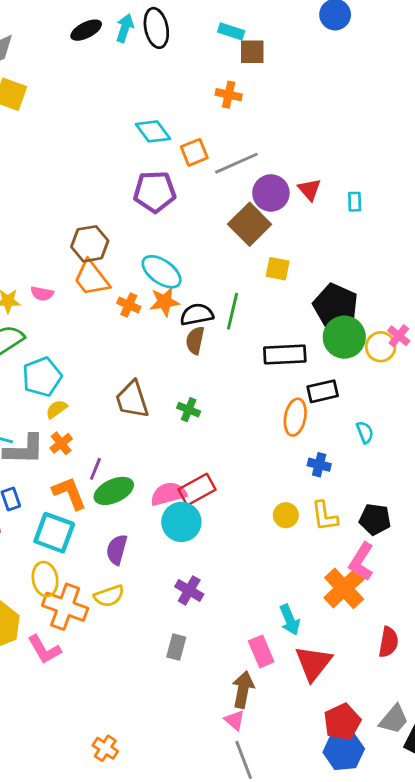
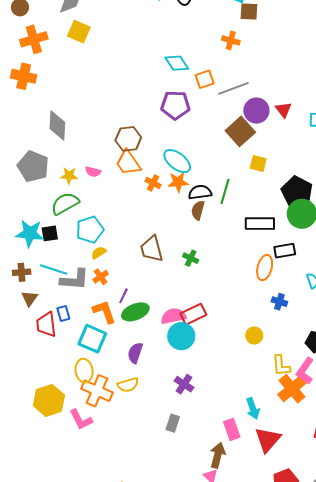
yellow L-shape: (325, 516) -> (281, 366), moved

